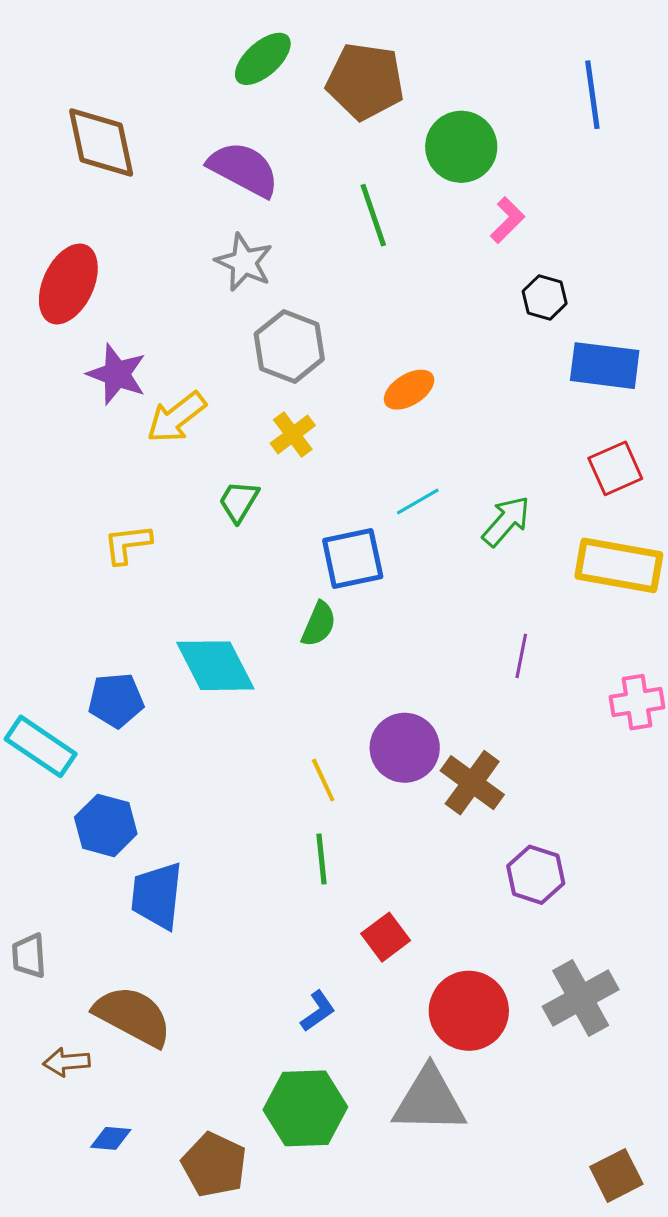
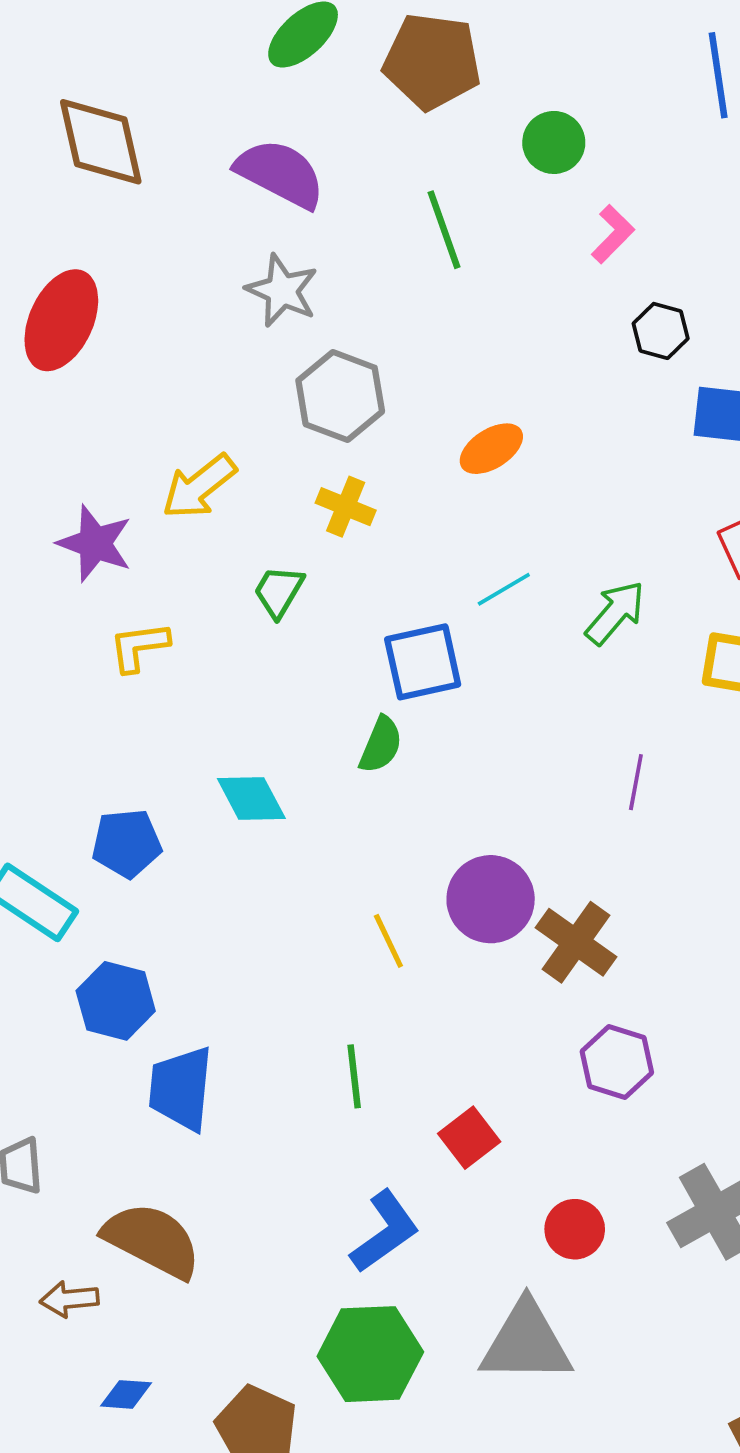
green circle: (461, 147) -> (554, 142), size x0.7
purple star: (117, 374) -> (95, 543), moved
yellow cross: (293, 434) -> (346, 507), turned -30
cyan diamond: (215, 666) -> (251, 798), size x0.7
green line: (321, 859) -> (354, 1076), moved
purple hexagon: (536, 875) -> (617, 1062), moved
blue L-shape: (318, 1011) -> (385, 1232), size x1.6
red circle: (469, 1011) -> (575, 1229), size x0.6

